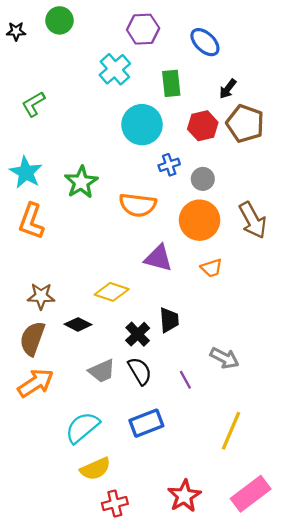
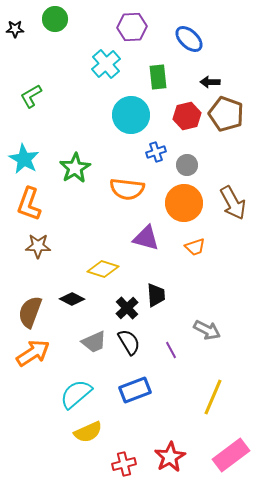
black arrow: (228, 89) -> (210, 82), turned 54
brown star: (41, 296) -> (38, 246), moved
red cross: (115, 504) -> (124, 464), moved

